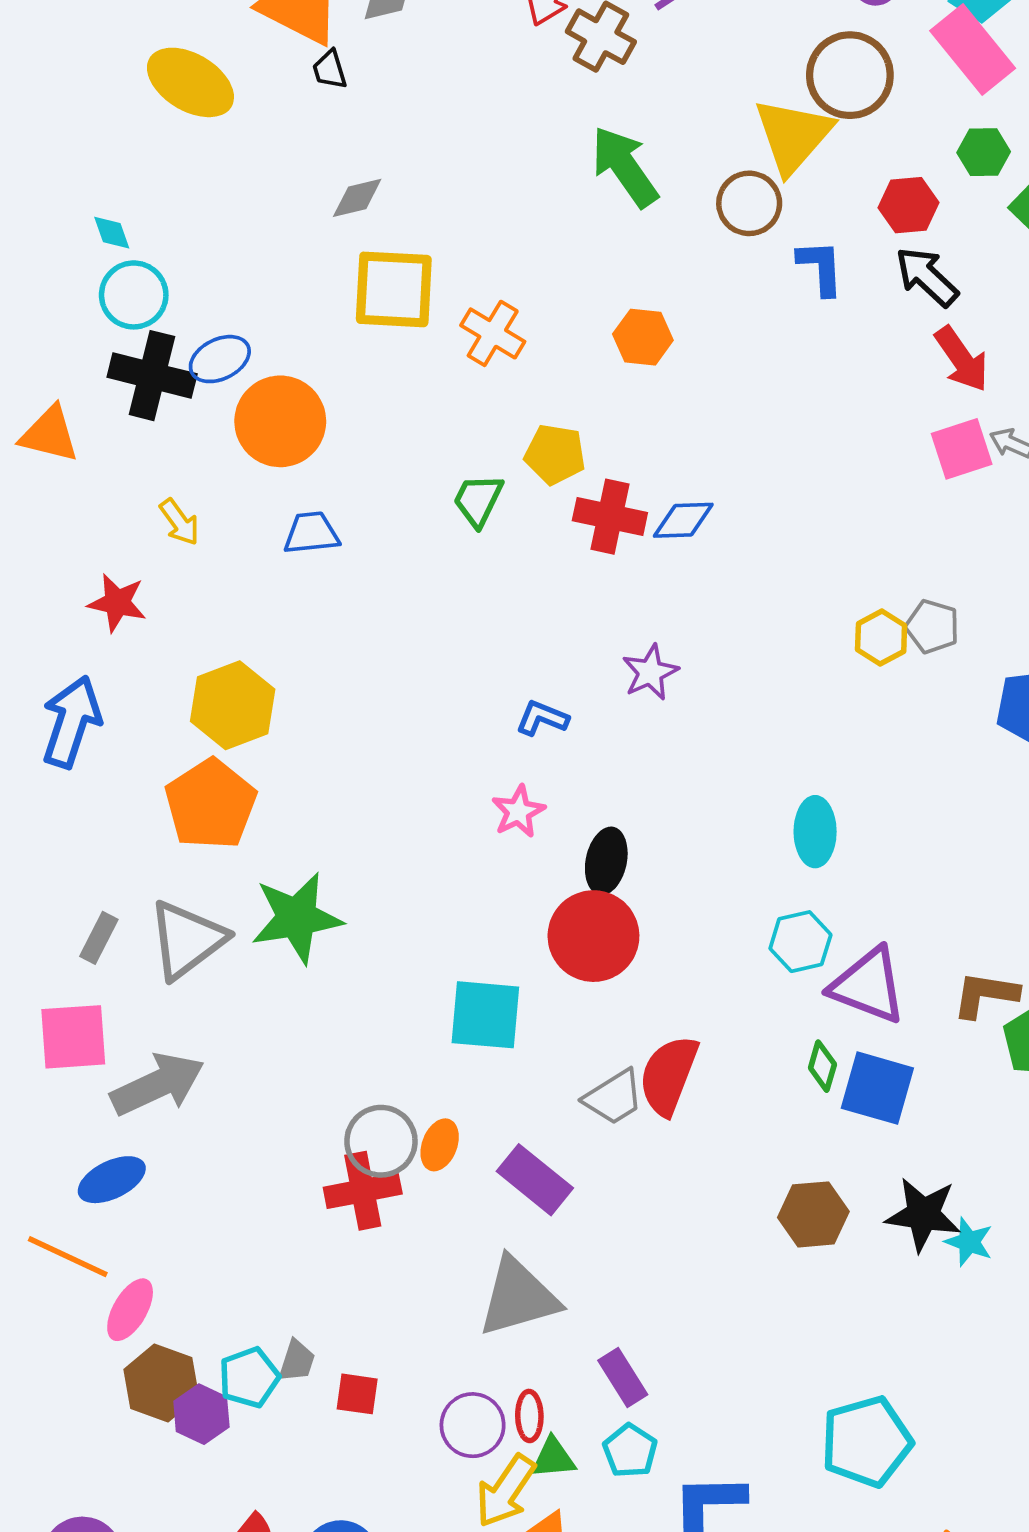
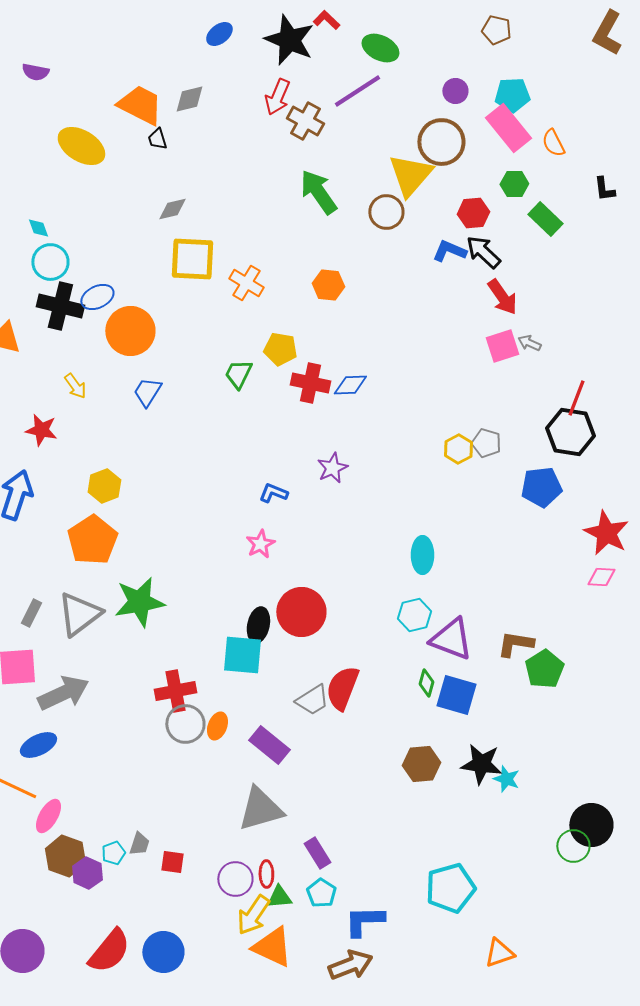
blue L-shape: (821, 267) -> (449, 251), moved, turned -64
blue trapezoid: (311, 533) -> (147, 392), turned -52
yellow hexagon: (233, 705) -> (104, 486), size x0.7
black ellipse: (606, 861) -> (258, 625), moved
red cross: (363, 1191) -> (175, 691), moved
cyan pentagon: (249, 1377) -> (113, 853), size x0.7

